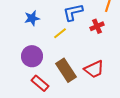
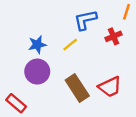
blue star: (32, 18) -> (37, 45), moved
red rectangle: (40, 83) -> (16, 103), moved

